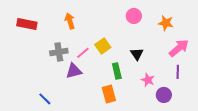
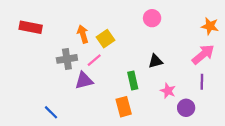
orange arrow: (70, 21) -> (83, 34), moved
orange star: (166, 23) -> (210, 26), moved
yellow square: (103, 46) -> (106, 39), moved
black triangle: (137, 54) -> (155, 61), turned 48

